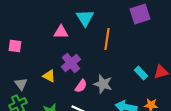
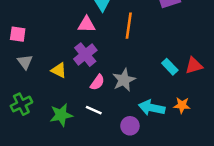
pink triangle: (61, 32) -> (87, 24), moved
gray triangle: (21, 84) -> (25, 62), moved
gray star: (103, 84) -> (124, 80), turned 30

